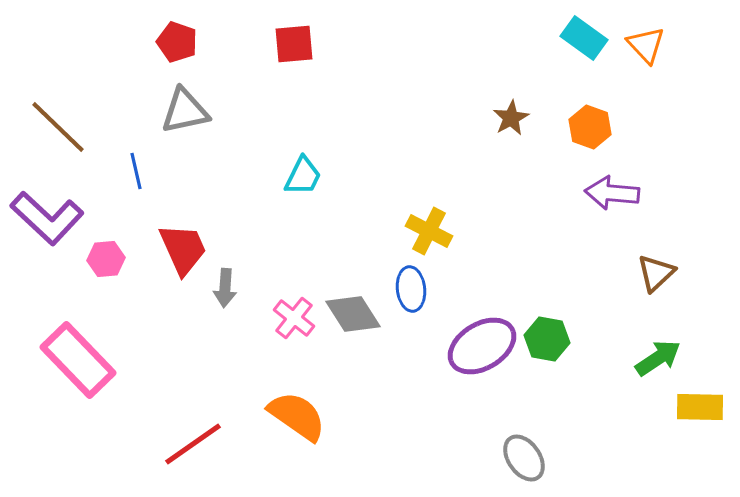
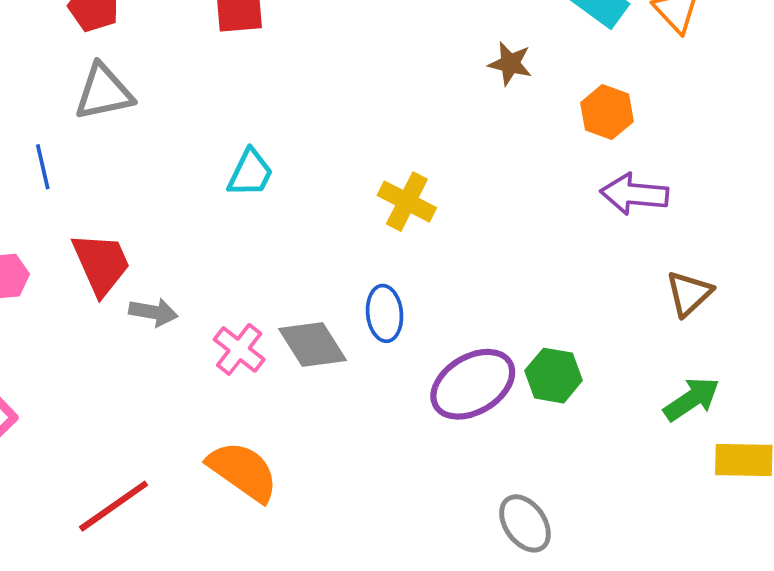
brown star: (511, 118) -> (510, 64), moved, turned -30
yellow cross: (429, 231) -> (407, 202), moved
gray arrow: (225, 288) -> (153, 312), turned -84

